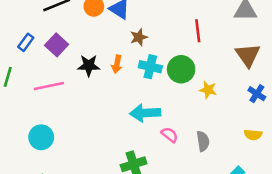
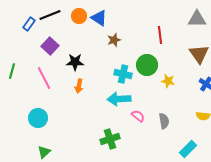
blue rectangle: (26, 42) -> (29, 24), moved
orange arrow: (117, 64) -> (79, 86), moved
cyan cross: (150, 67) -> (123, 74), moved
pink line: (49, 86) -> (44, 78), turned 75

